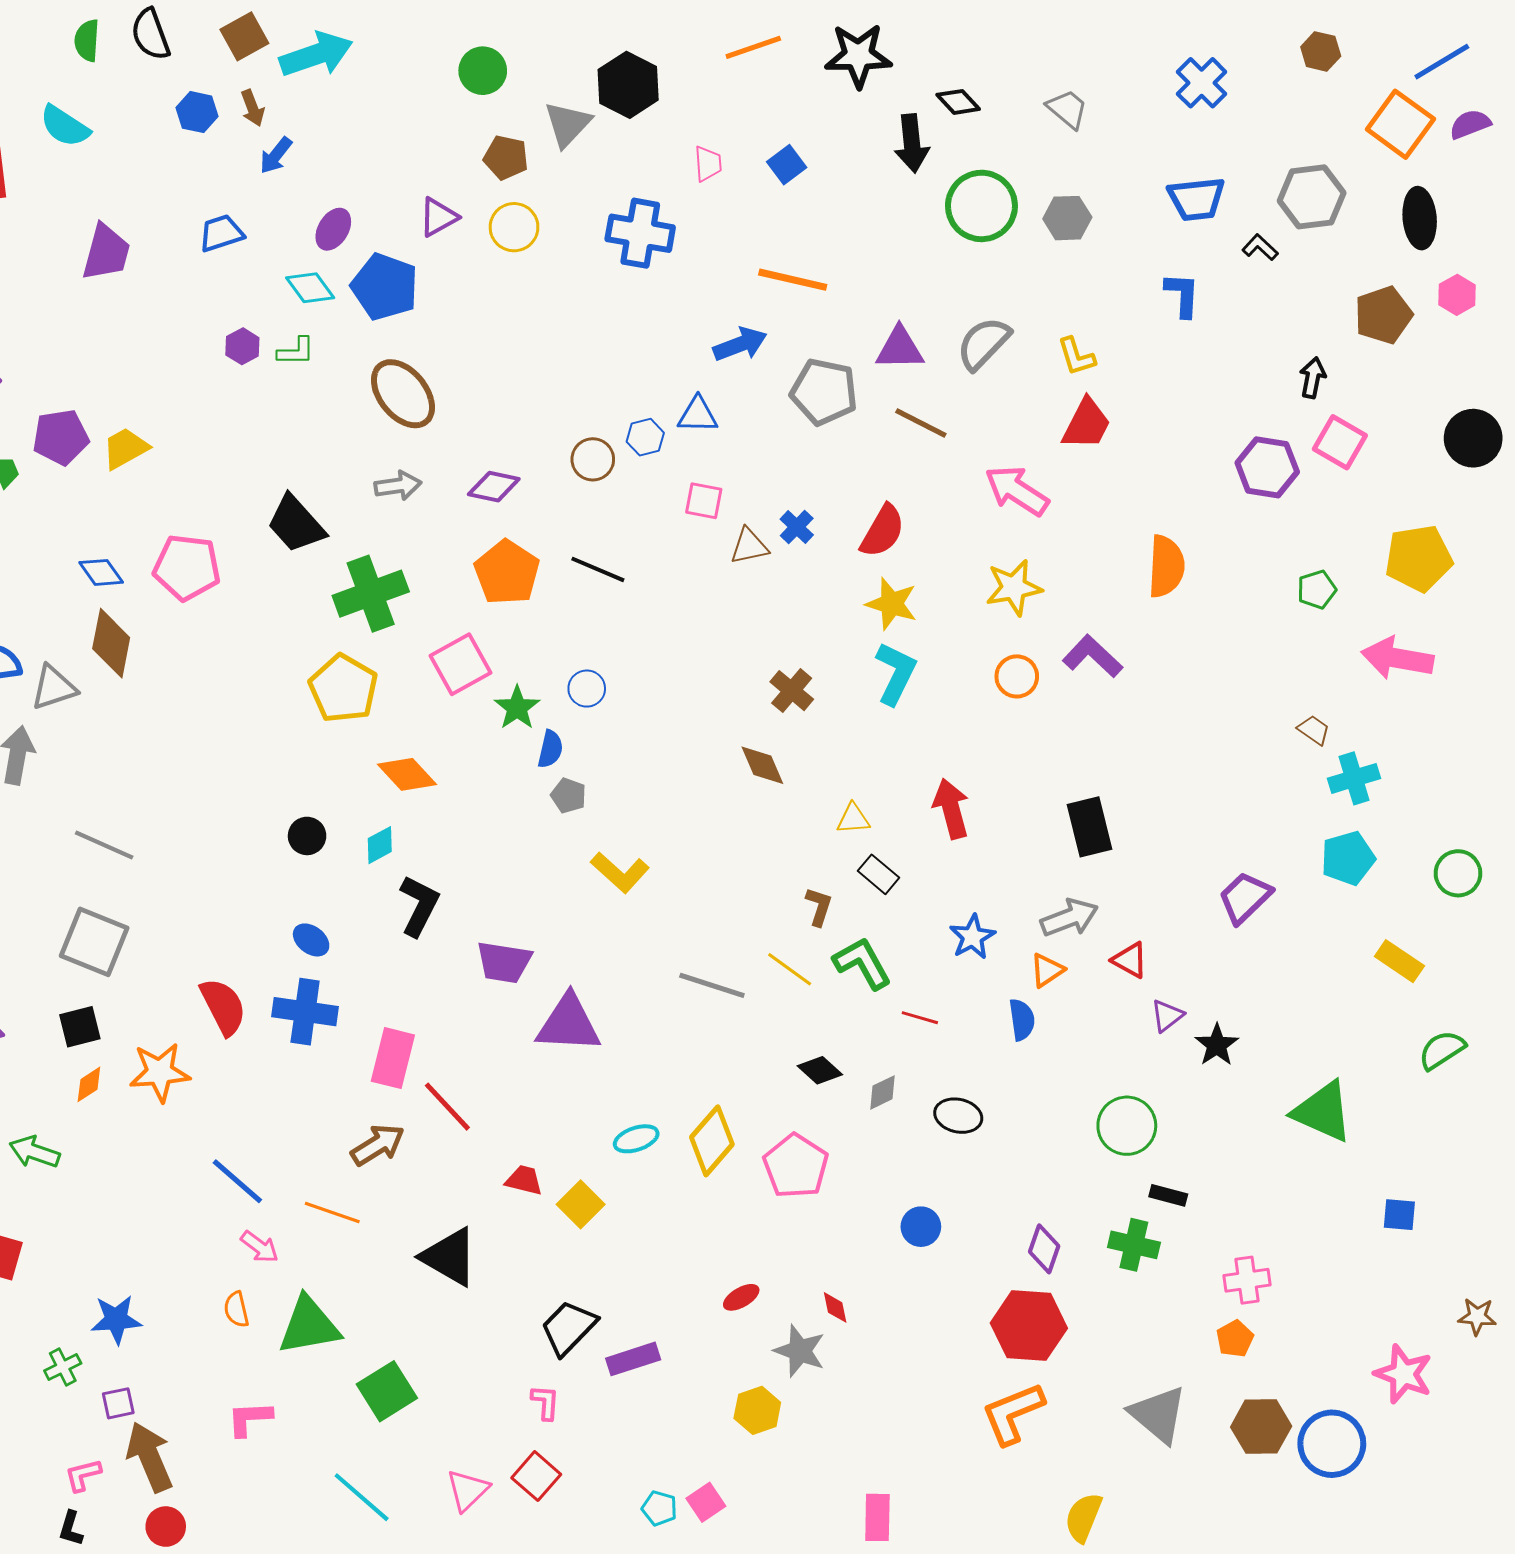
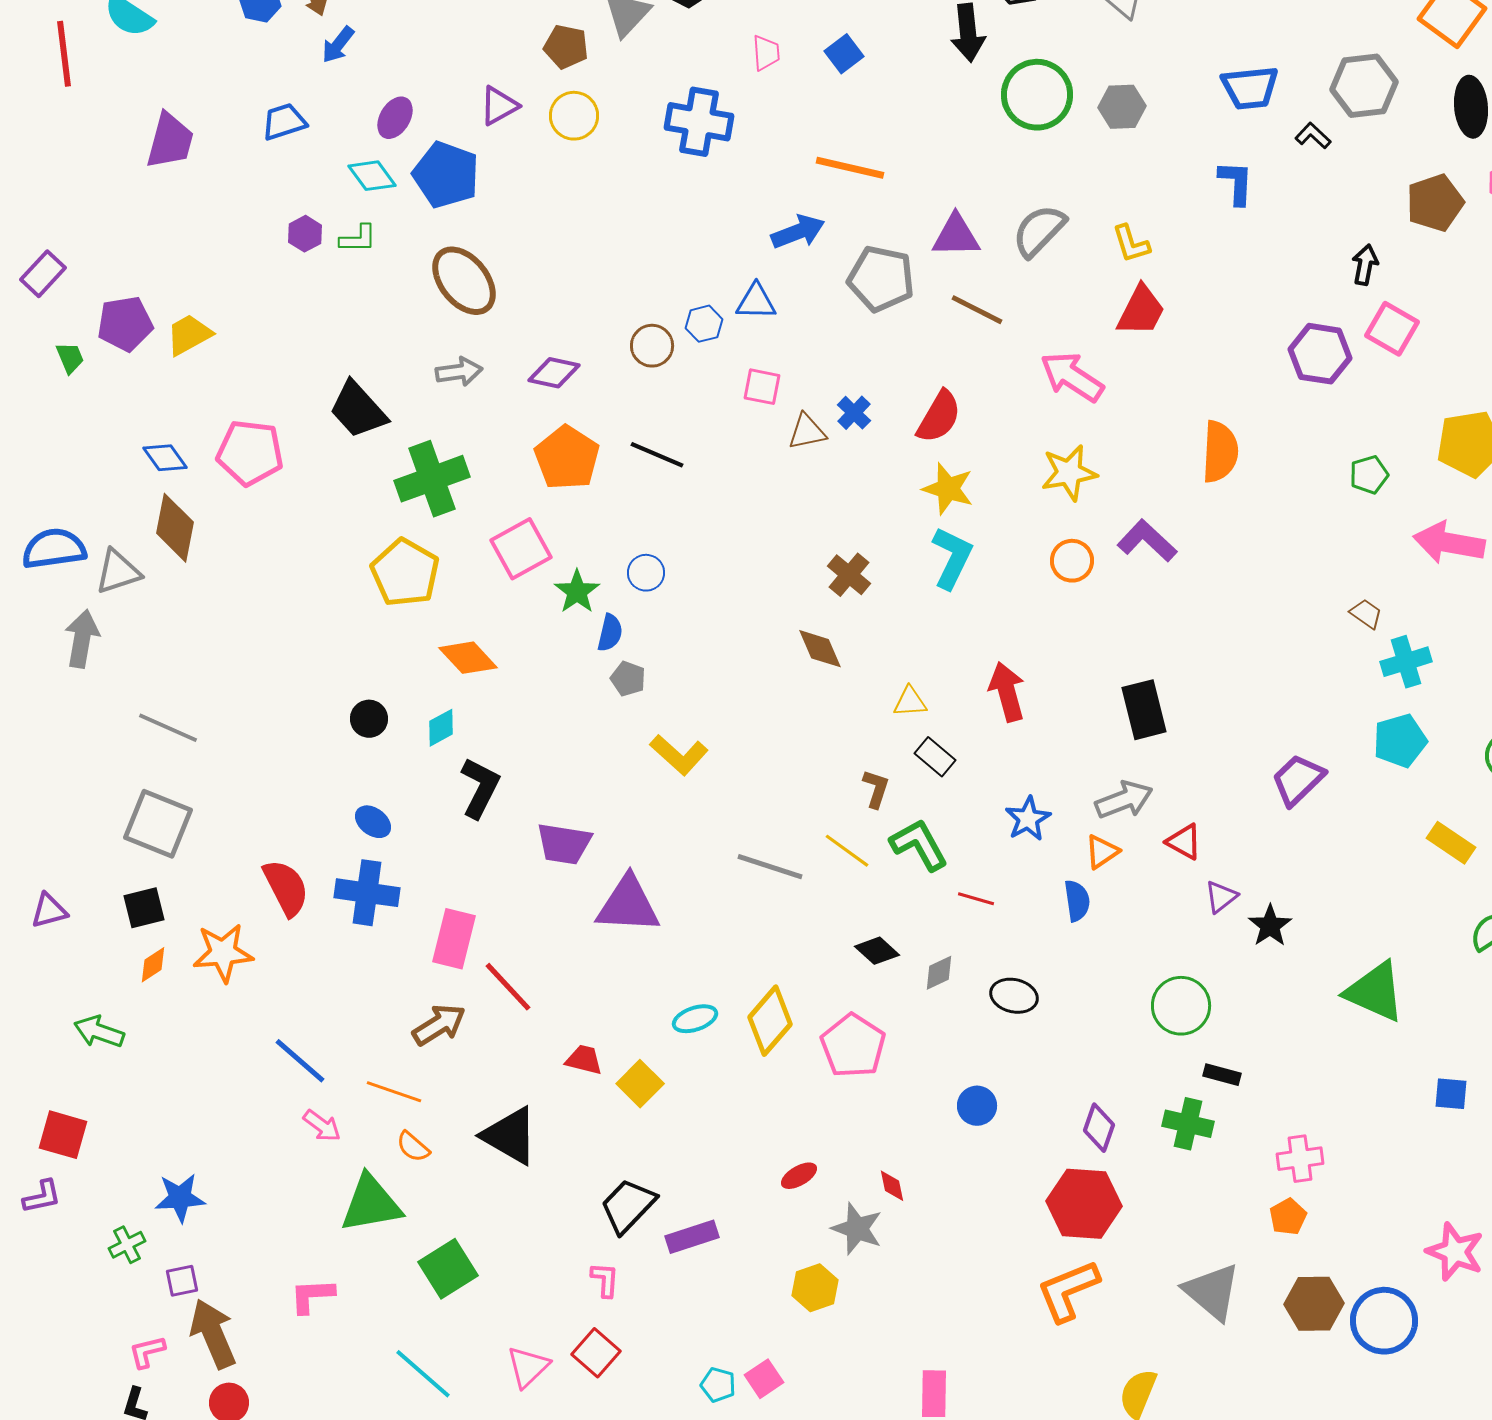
orange semicircle: (236, 1309) -> (413, 1147), moved, turned -36

